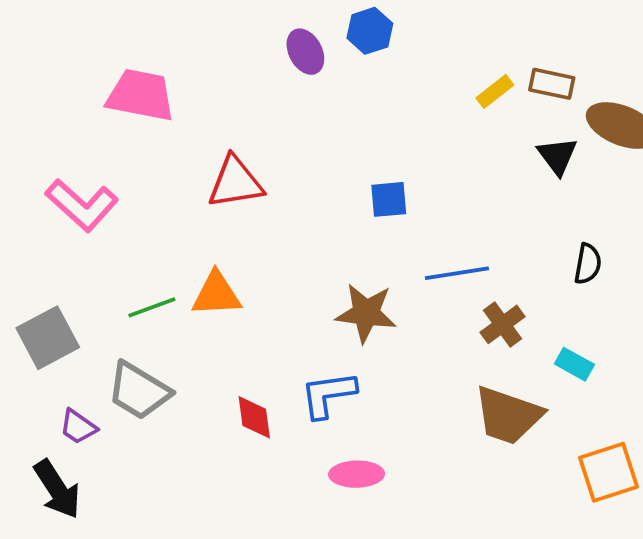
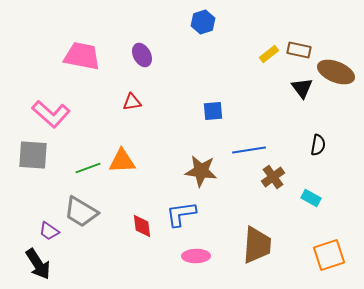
purple ellipse: (305, 52) -> (142, 55), moved
red triangle: (235, 182) -> (132, 102), size x0.6
gray square: (48, 338) -> (33, 155), moved, turned 32
brown trapezoid: (508, 415) -> (257, 245), moved, turned -105

